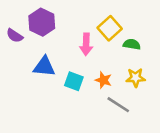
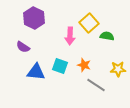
purple semicircle: (15, 36) -> (23, 47), moved
blue triangle: (44, 66) -> (36, 72), moved
yellow star: (136, 78) -> (118, 69), moved

